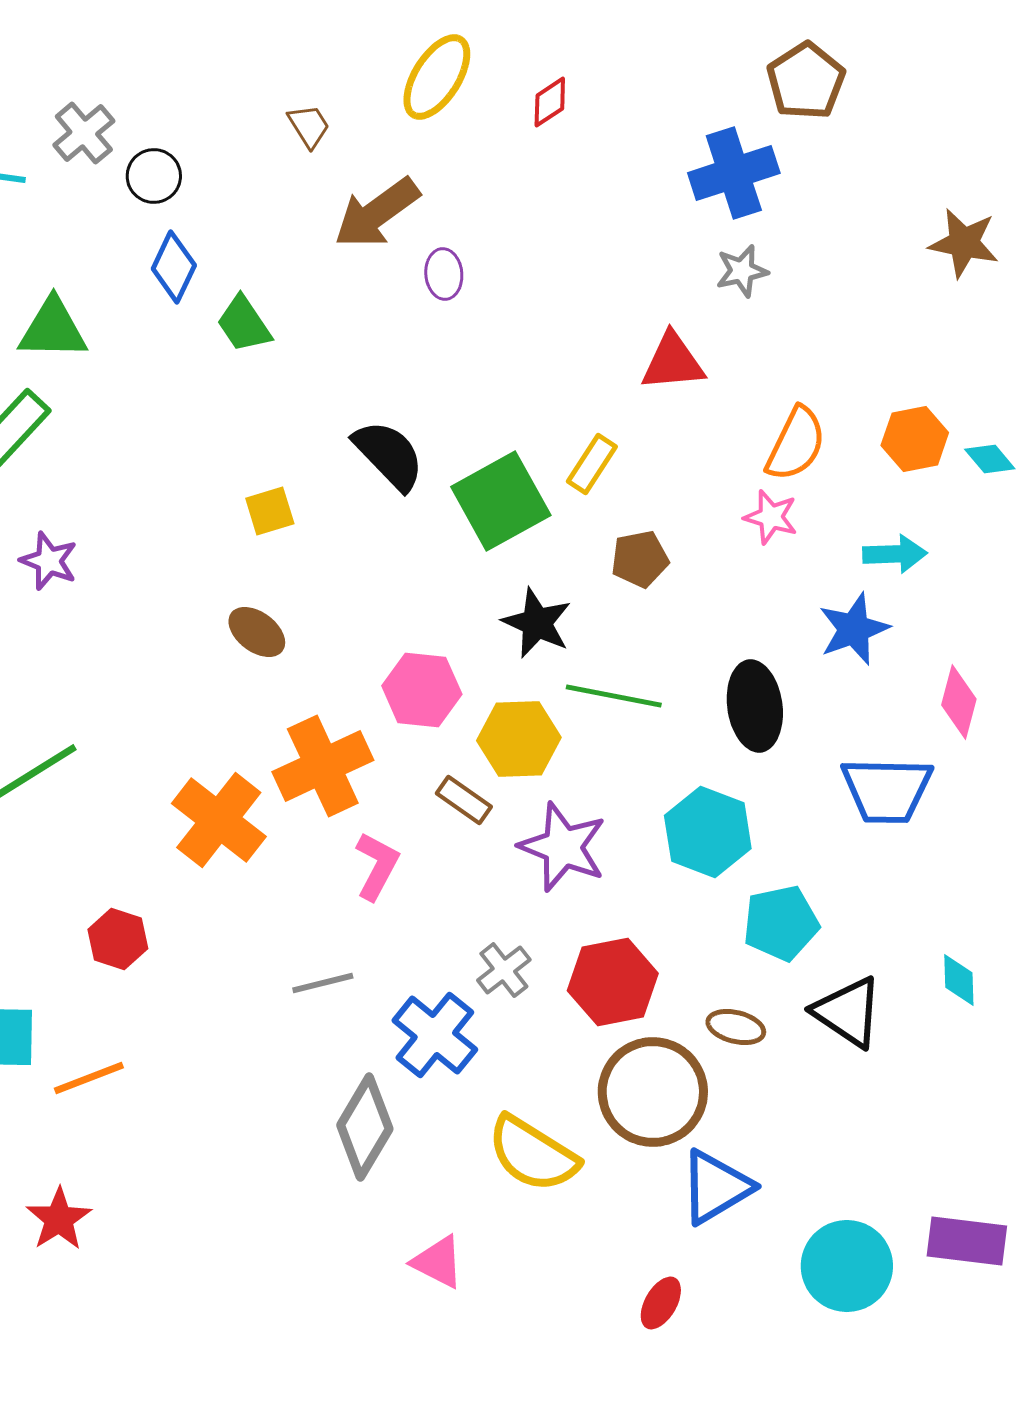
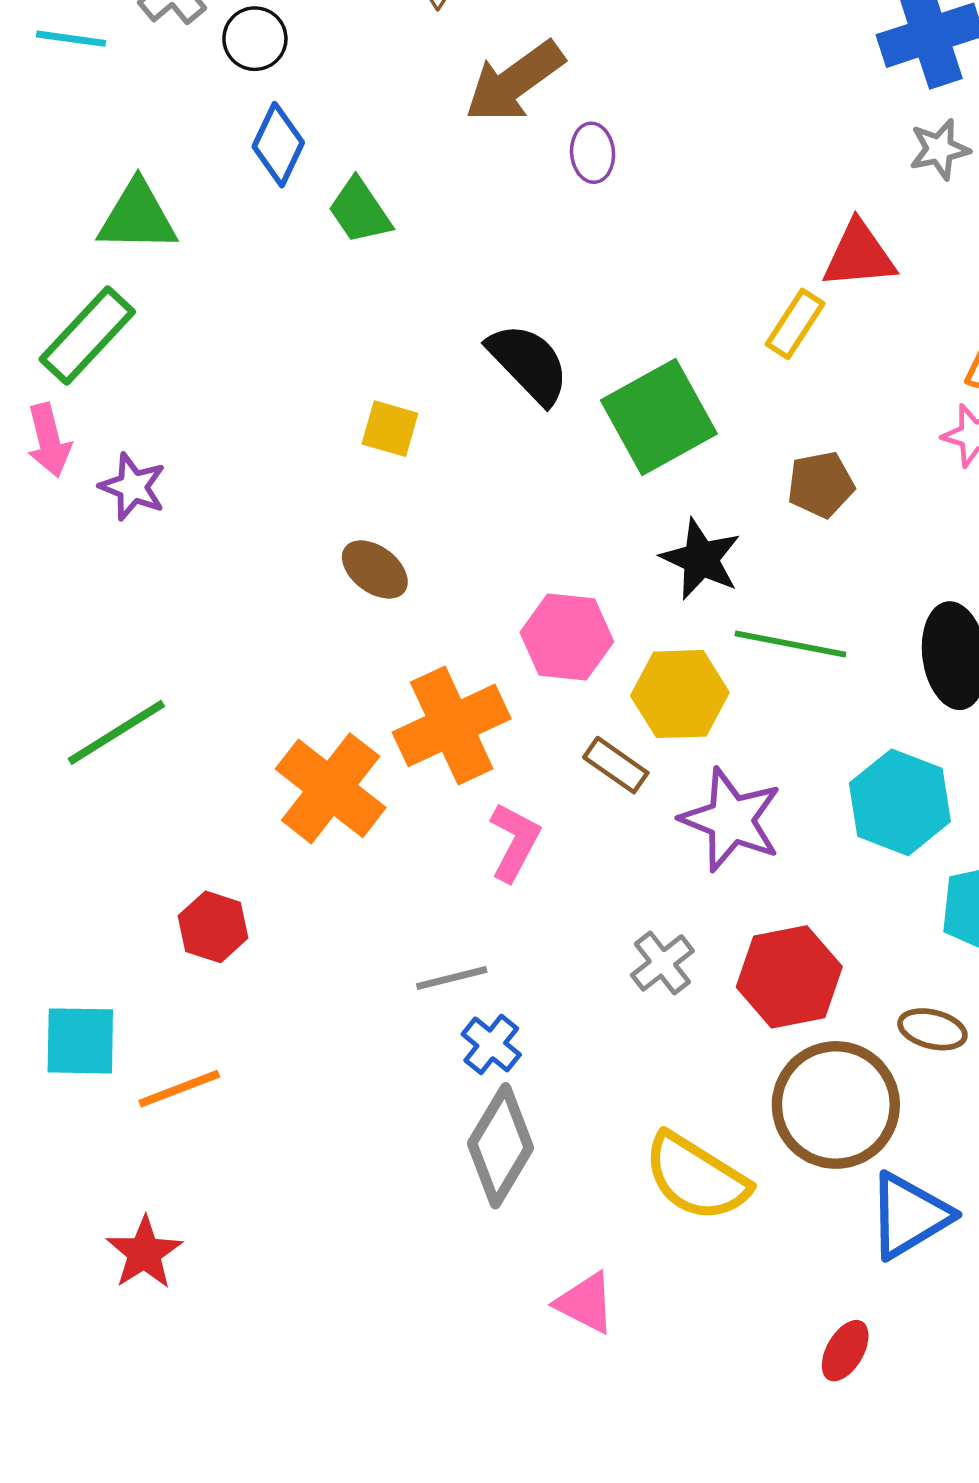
yellow rectangle: (592, 464) -> (795, 324), moved
yellow square: (270, 511) -> (390, 429), turned 33
blue cross: (435, 1035) -> (491, 1044), moved, size x0.6

